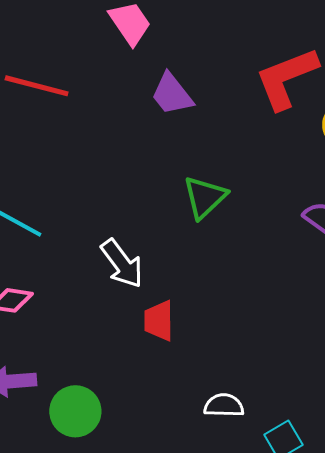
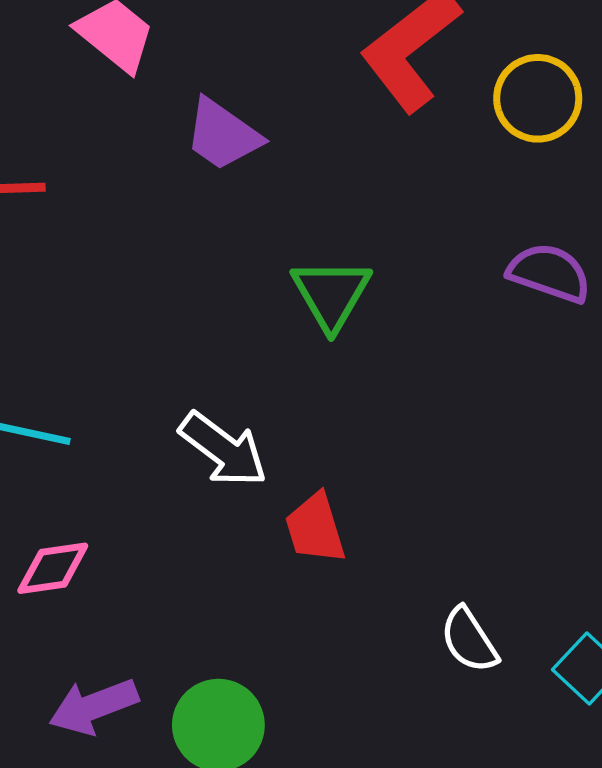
white semicircle: (224, 405) -> (469, 640), turned -108

